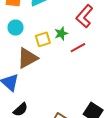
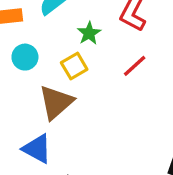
green star: (61, 33) -> (89, 33), moved

